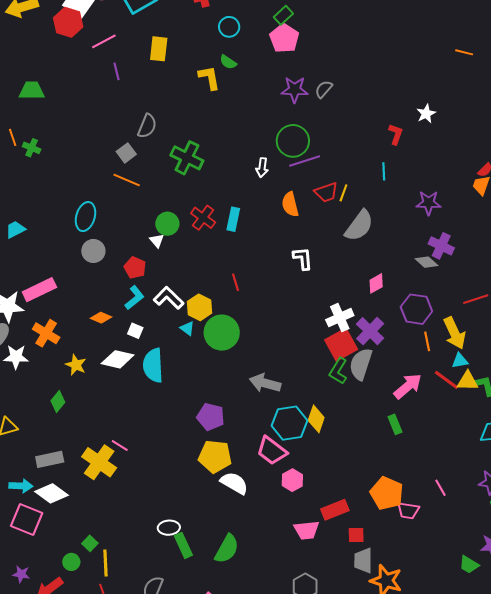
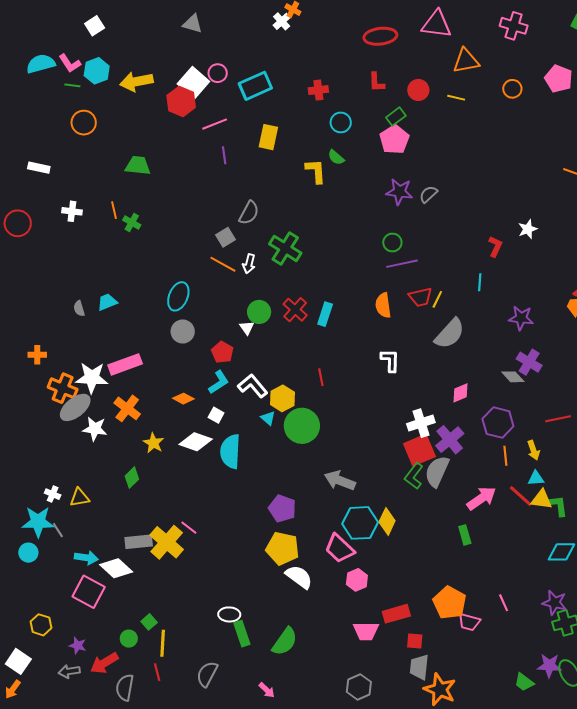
green circle: (293, 141) -> (392, 243), size x0.6
white arrow: (262, 168) -> (249, 264), moved
yellow arrow: (455, 333) -> (533, 450), size x0.6
gray rectangle: (50, 459) -> (139, 542), moved

